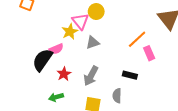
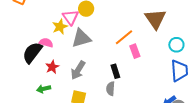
gray triangle: (93, 43) -> (81, 38), size x1.5
pink semicircle: (56, 49) -> (46, 43), turned -144
black rectangle: (130, 75) -> (115, 71), turned 56
gray semicircle: (117, 96) -> (110, 89), moved

